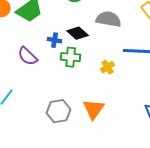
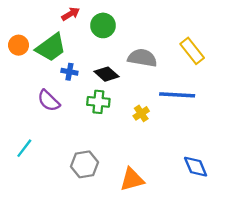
blue cross: (55, 40) -> (69, 72), moved
orange triangle: (94, 109) -> (132, 179), moved, turned 40

